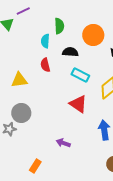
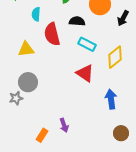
cyan semicircle: (45, 41) -> (36, 14), moved
red semicircle: (45, 65) -> (52, 34), size x1.6
purple arrow: (63, 143) -> (64, 125), moved, turned -128

